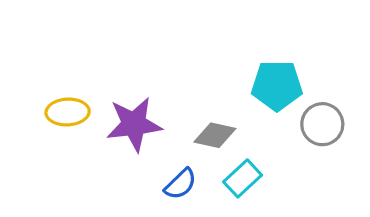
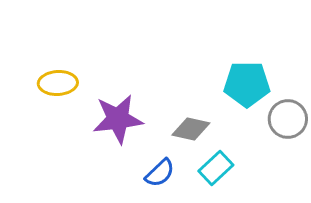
yellow ellipse: (68, 112) -> (58, 83), moved

